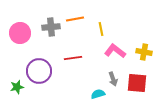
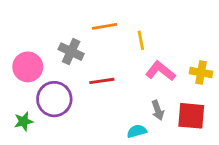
gray cross: (51, 27) -> (71, 52), moved, turned 30
pink circle: (20, 33) -> (28, 67), moved

